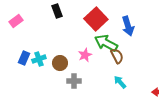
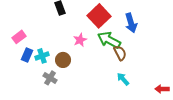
pink rectangle: (16, 21) -> (19, 37), moved
pink star: (85, 55) -> (80, 40), moved
gray cross: (74, 81) -> (50, 78), moved, turned 32

